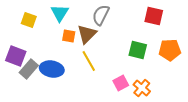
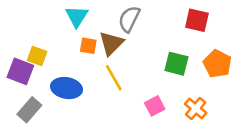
yellow square: (29, 20) -> (37, 56), moved
orange pentagon: (170, 50) -> (217, 64), turned 30
gray rectangle: (29, 69) -> (29, 110), moved
orange cross: (142, 88) -> (196, 108), moved

